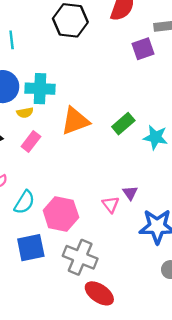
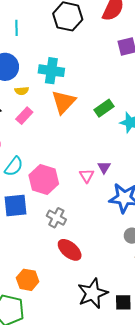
cyan cross: (40, 89) -> (51, 71), moved
orange triangle: (75, 121) -> (64, 102), turned -32
gray cross: (80, 257) -> (56, 218), size x0.7

